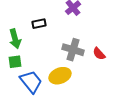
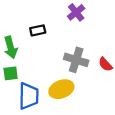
blue trapezoid: (31, 82) -> (29, 96), turned 40

